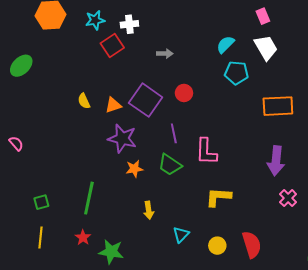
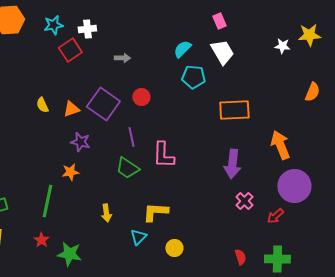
purple star: (122, 138) -> (80, 142), size x0.7
orange star: (134, 169) -> (70, 172), moved
yellow L-shape: (218, 197) -> (155, 212), moved
red semicircle: (252, 245) -> (240, 257), moved, size x0.6

